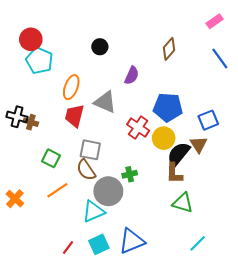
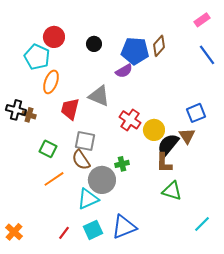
red circle: (31, 39) -> (54, 37), moved
purple semicircle: (132, 75) -> (124, 71), turned 36
orange ellipse: (71, 87) -> (51, 82), moved
blue pentagon: (168, 107) -> (135, 51), moved
orange cross: (15, 199) -> (14, 232), moved
cyan line: (198, 243) -> (202, 224), moved

